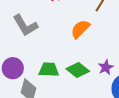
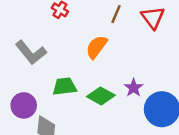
green trapezoid: (49, 70) -> (65, 86), moved

